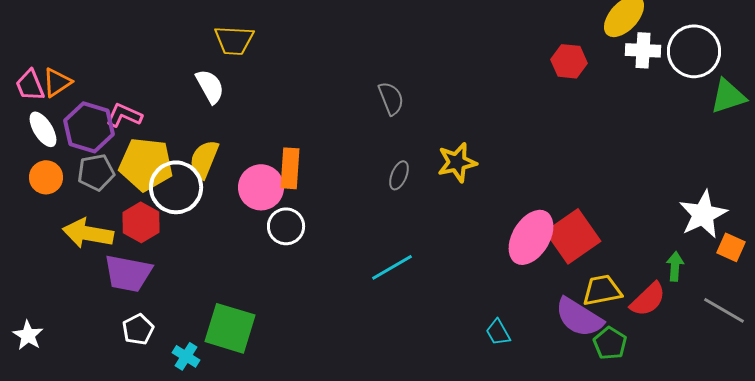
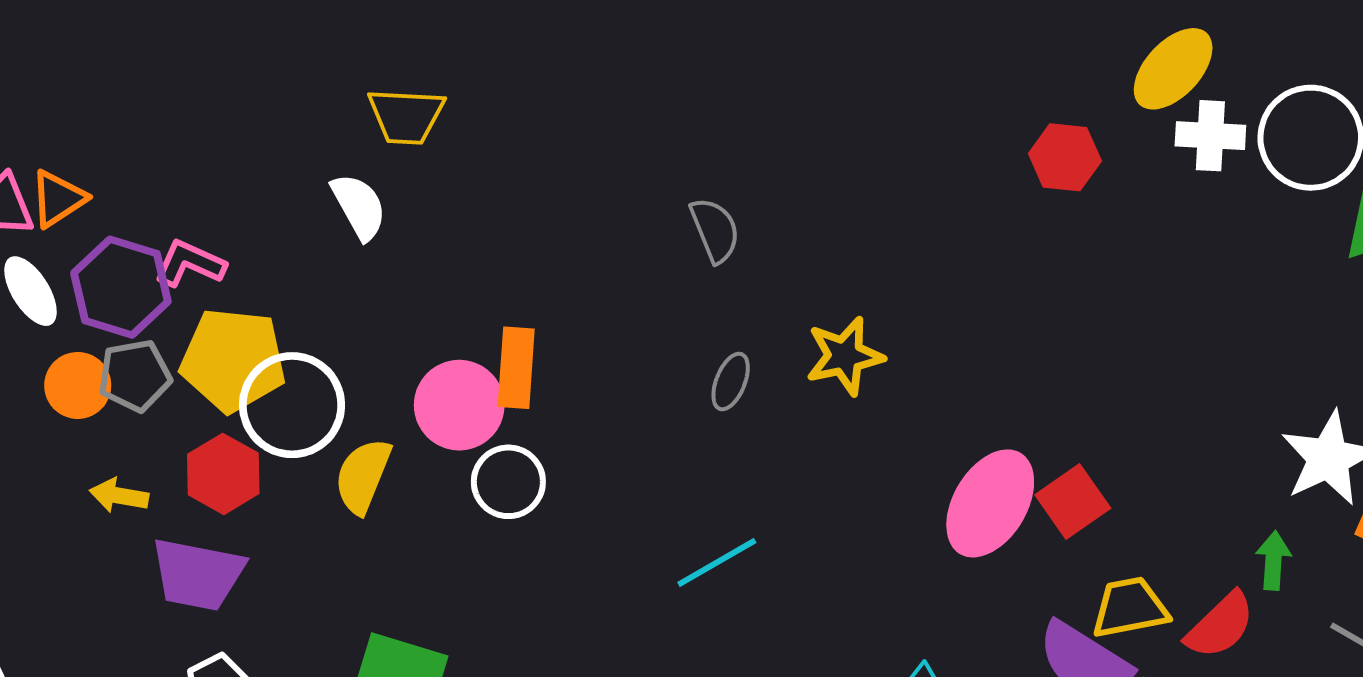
yellow semicircle: (204, 159) -> (363, 476), moved
orange circle: (46, 177) -> (78, 385), moved
yellow arrow: (88, 233) -> (119, 496), size x0.6
red square: (573, 236) -> (1073, 501), size x0.7

